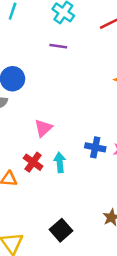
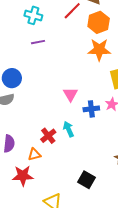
pink triangle: (43, 128) -> (70, 94), moved
red cross: (33, 162) -> (48, 136), turned 35

